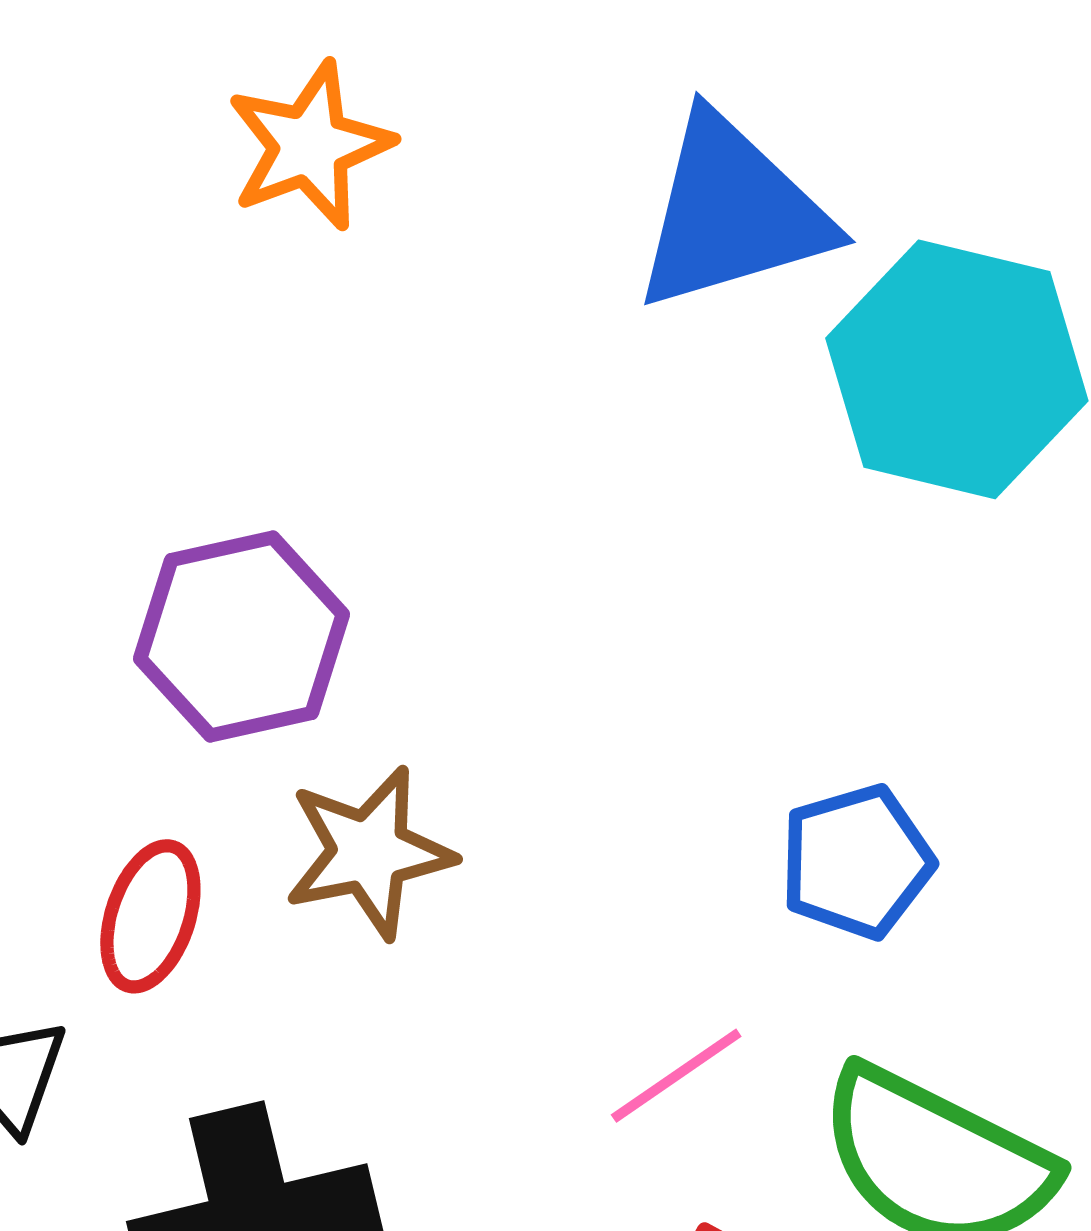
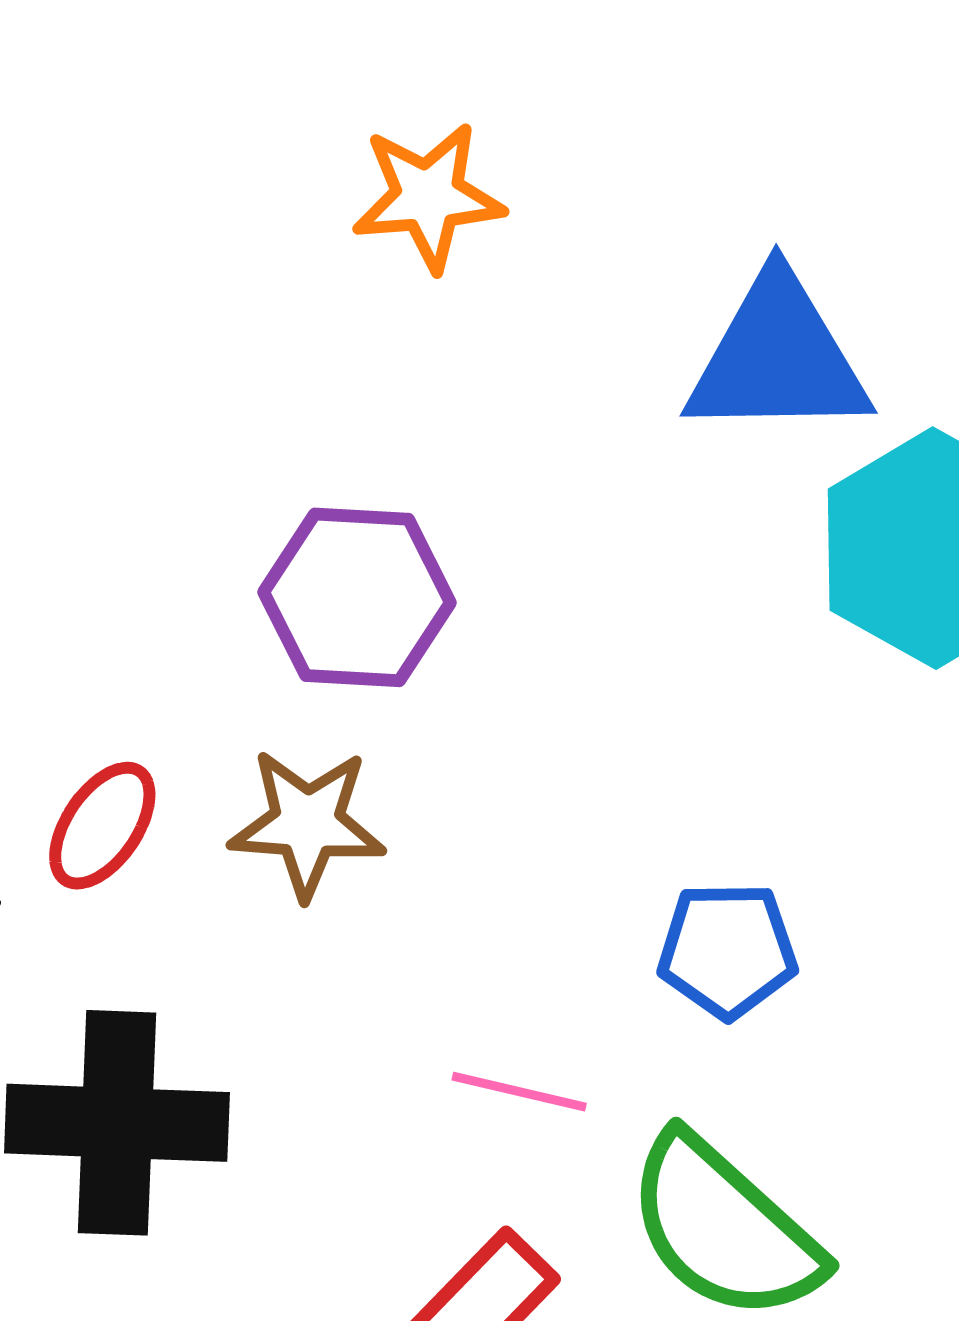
purple hexagon: (242, 637) -> (357, 597), moved
pink line: (676, 1076) -> (519, 1092), turned 32

